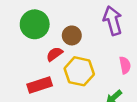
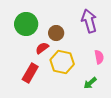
red rectangle: (40, 85) -> (30, 73), turned -42

